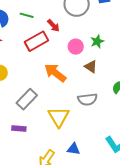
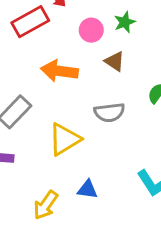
orange arrow: (55, 73) -> (59, 71), turned -30
yellow triangle: (59, 117) -> (65, 139), turned 30

